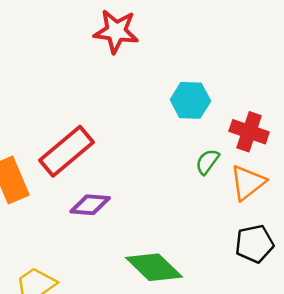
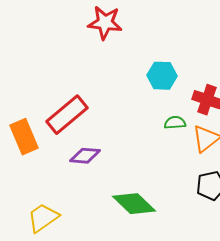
green semicircle: (207, 162) -> (175, 123), turned 50

